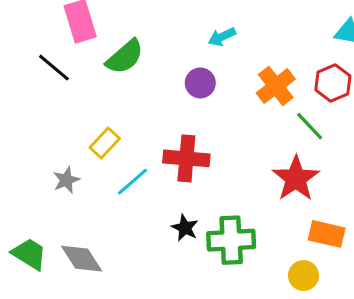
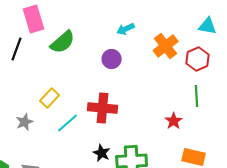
black line: (54, 68) -> (17, 49), turned 70
orange cross: (276, 86) -> (166, 46), moved
green line: (310, 126) -> (197, 96), moved, turned 40
red star: (296, 178) -> (174, 121), size x0.6

